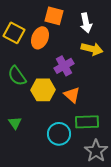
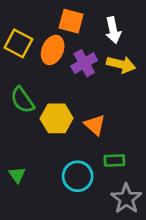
purple cross: (64, 66) -> (84, 63), moved
green rectangle: (87, 122) -> (114, 160), size x0.7
green triangle: (15, 123) -> (17, 175), moved

